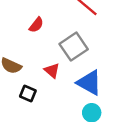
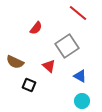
blue triangle: (89, 83) -> (80, 76), size x0.6

